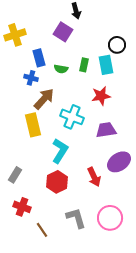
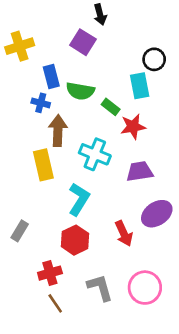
green rectangle: (84, 65) -> (111, 107), moved, turned -64
green semicircle: (61, 69) -> (80, 91), size x1.5
brown arrow: (44, 99) -> (58, 131), turned -40
red cross: (22, 207) -> (50, 273), moved, turned -36

